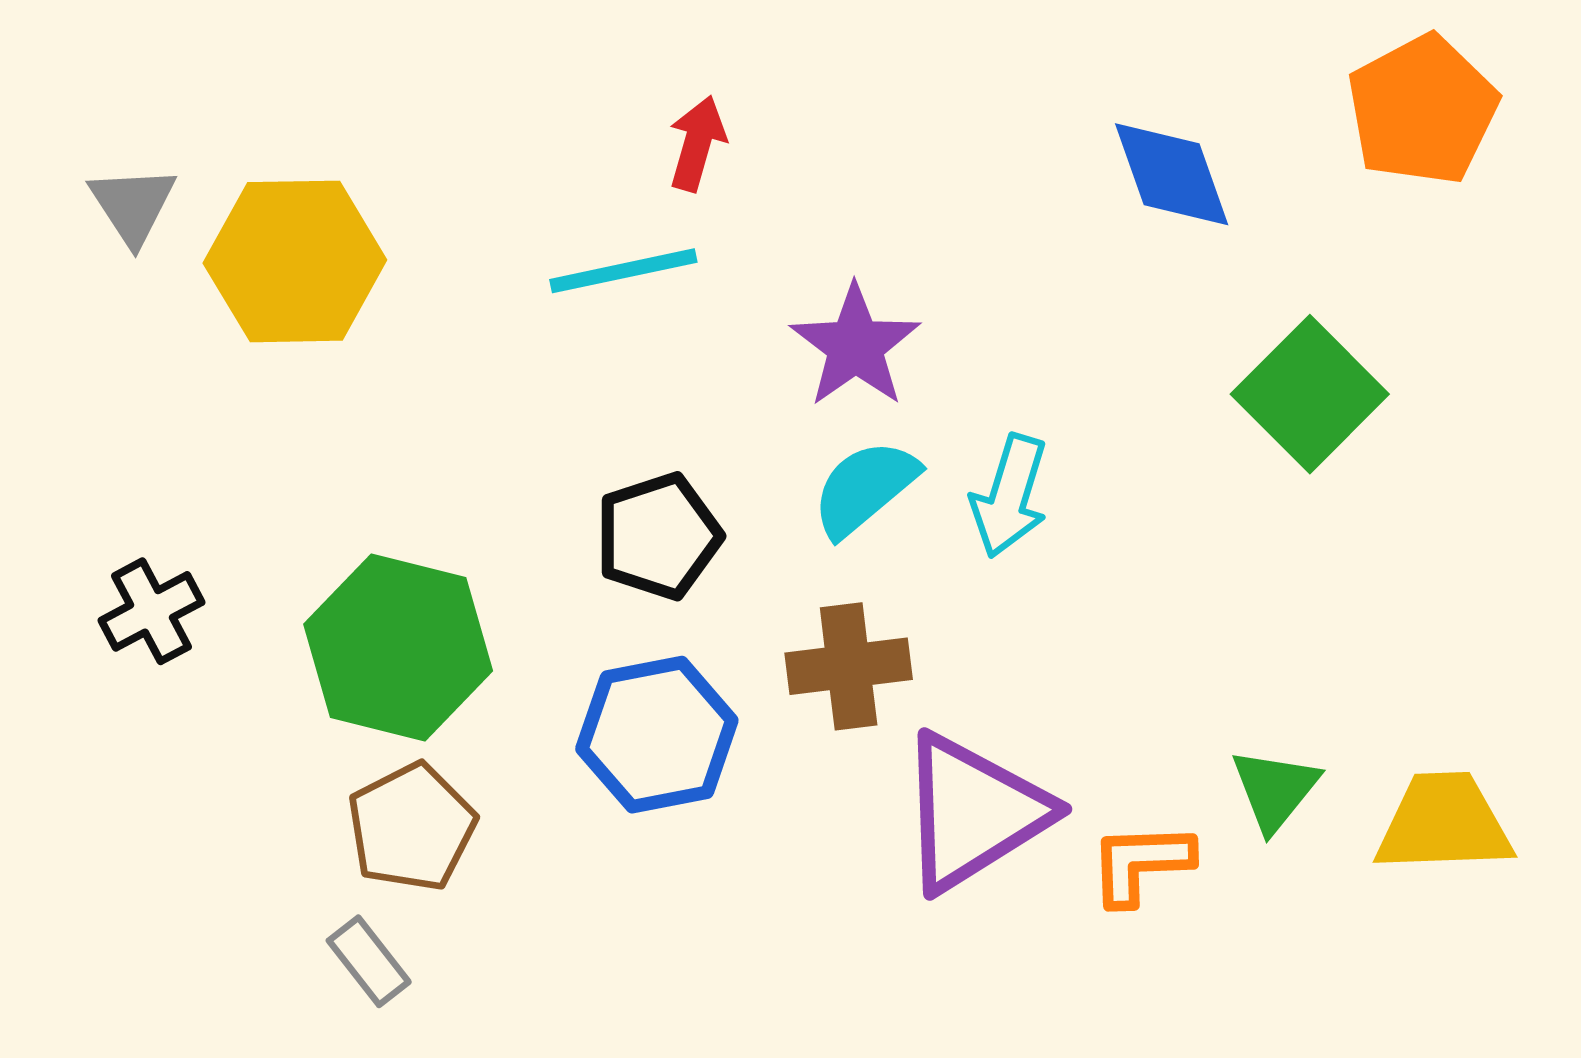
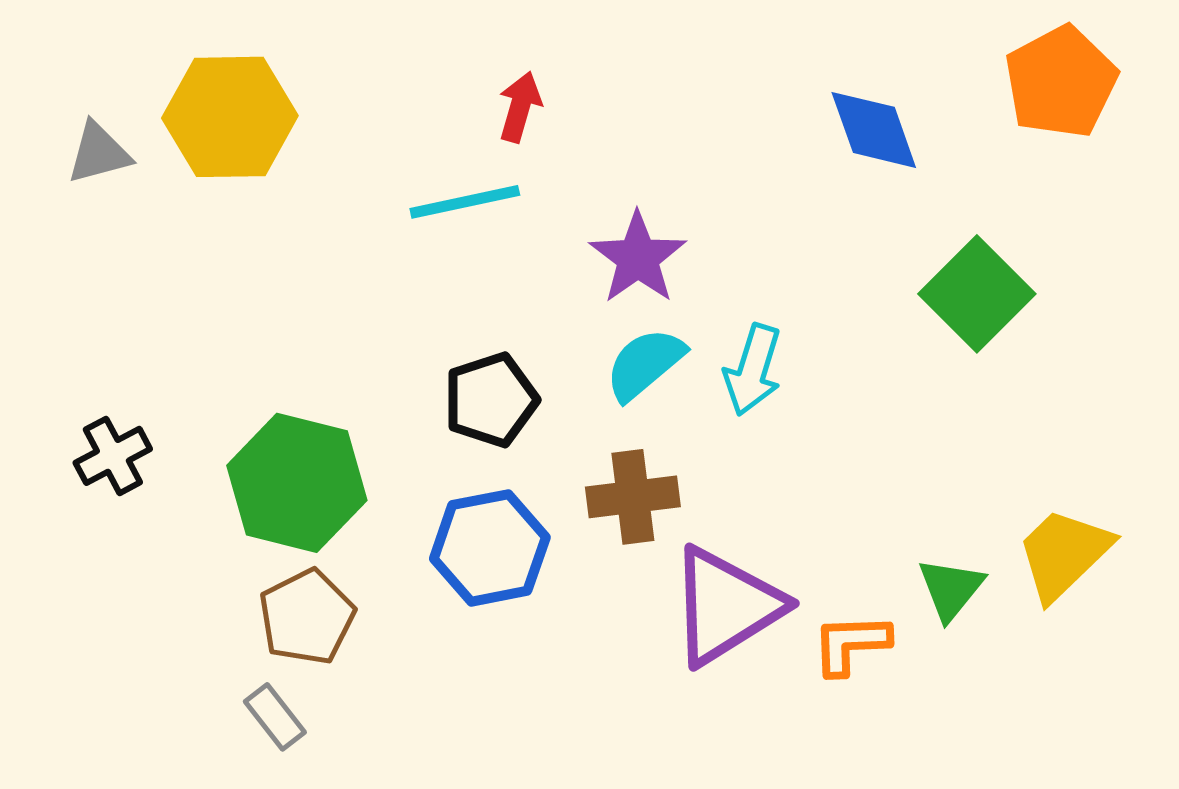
gray triangle: (133, 205) -> (99, 153), turned 48
yellow hexagon: (295, 261) -> (230, 117), moved
yellow trapezoid: (1444, 823) -> (1064, 554), moved, turned -42

